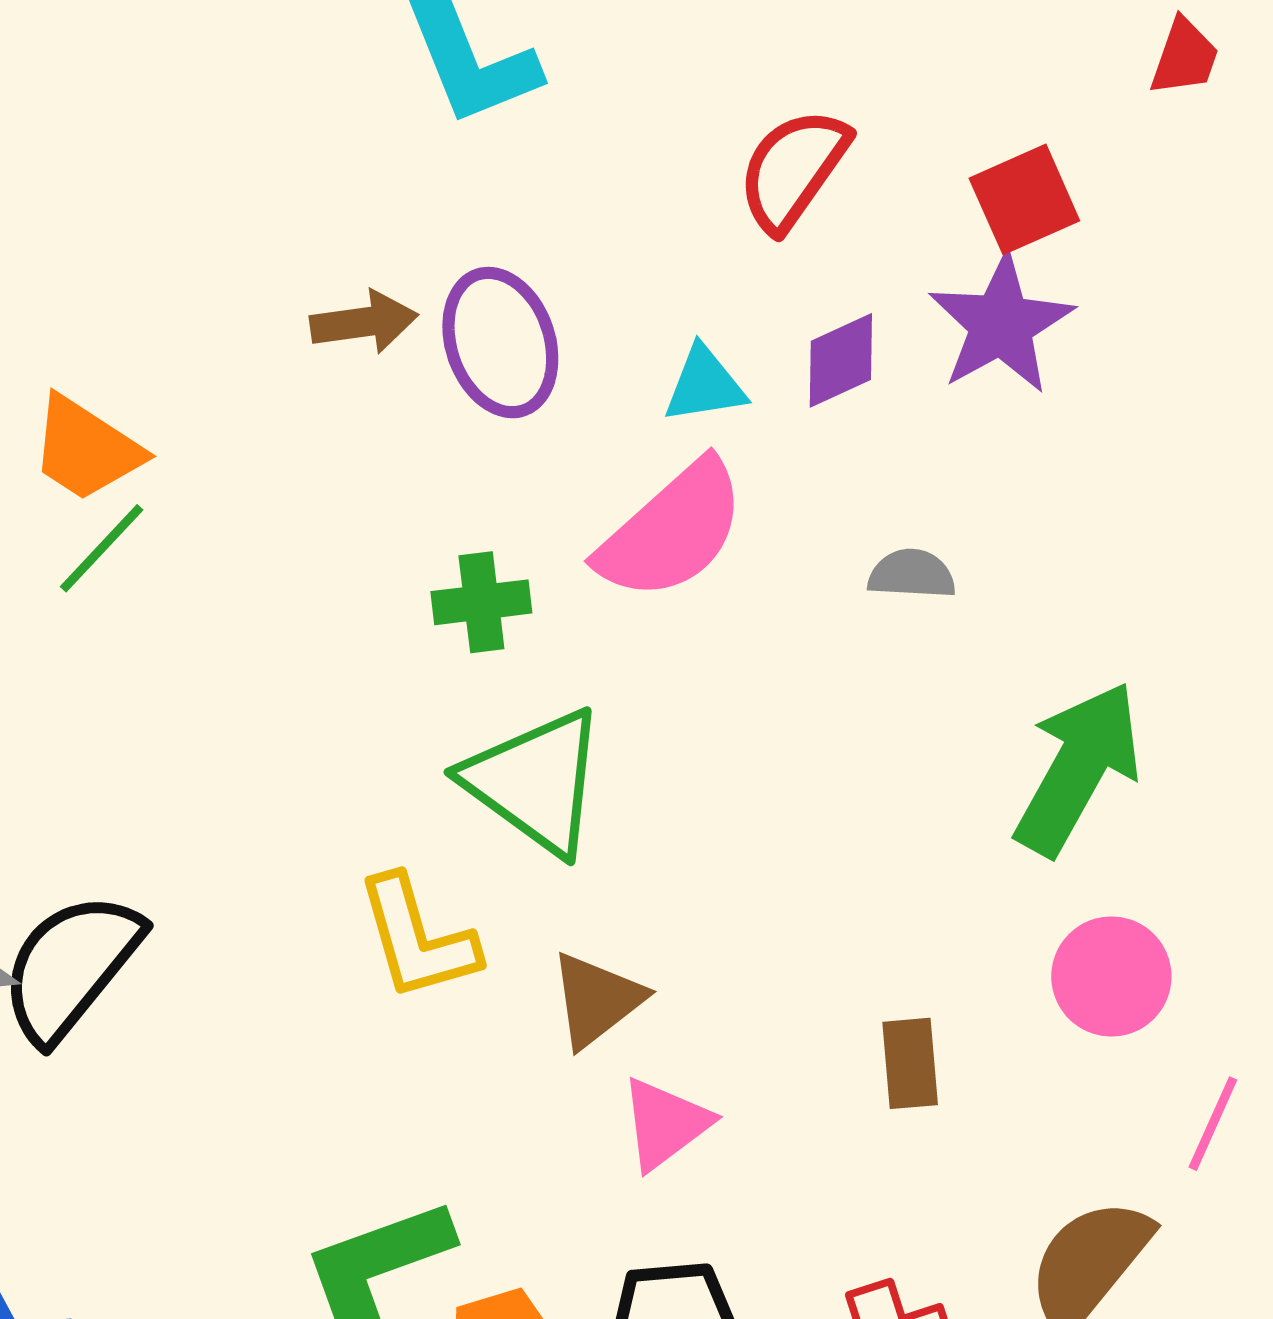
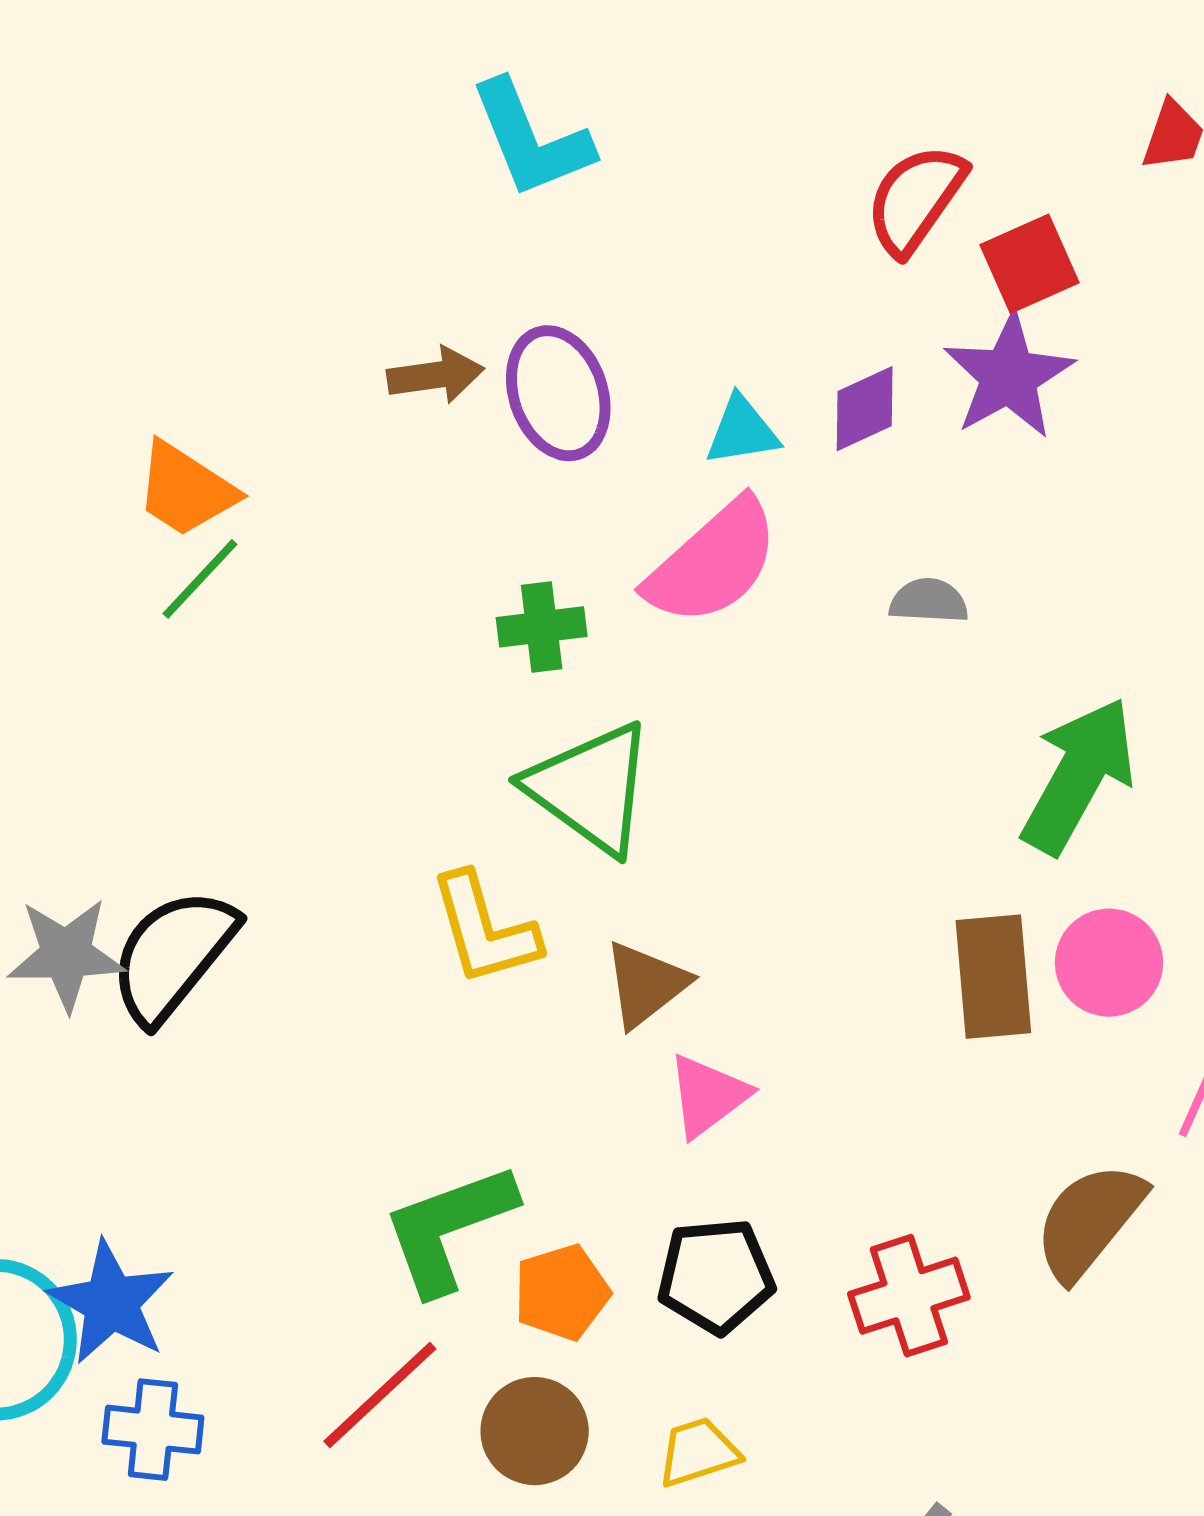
red semicircle: (793, 170) -> (916, 199), moved
brown rectangle: (910, 1063) -> (993, 977), moved, size x1.5

